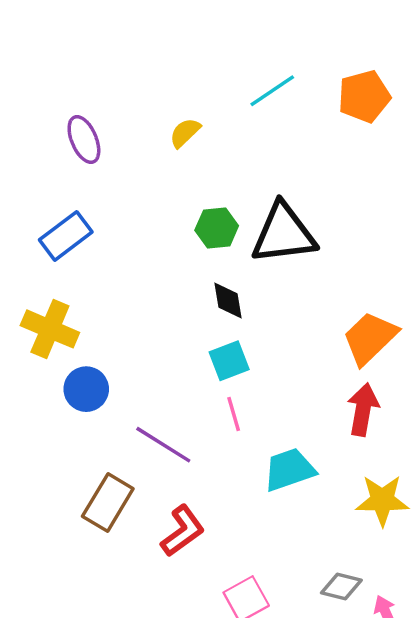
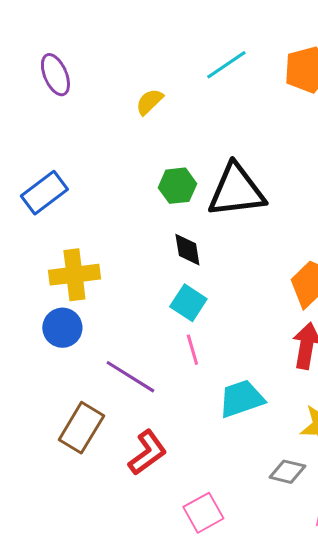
purple ellipse: (84, 140) -> (55, 75), moved
yellow cross: (50, 329) -> (74, 275), moved, turned -30
cyan square: (229, 361) -> (188, 303), turned -36
gray diamond: (341, 586) -> (287, 472), moved

